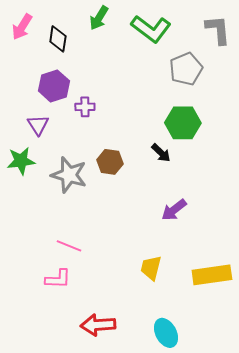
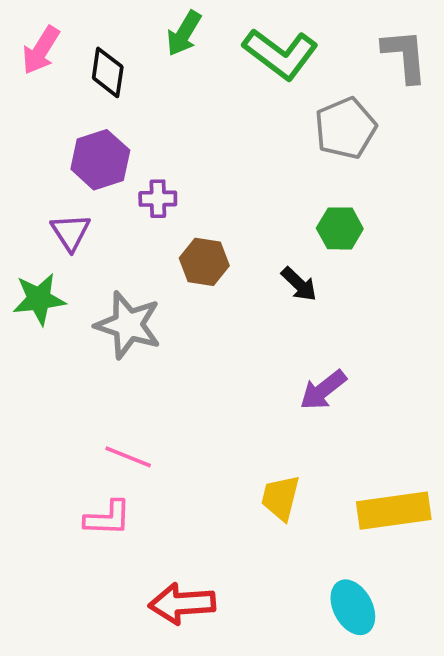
green hexagon: (183, 123) -> (340, 228), size x0.7
brown hexagon: (110, 162) -> (204, 262), moved
cyan ellipse: (166, 333) -> (353, 607), moved

